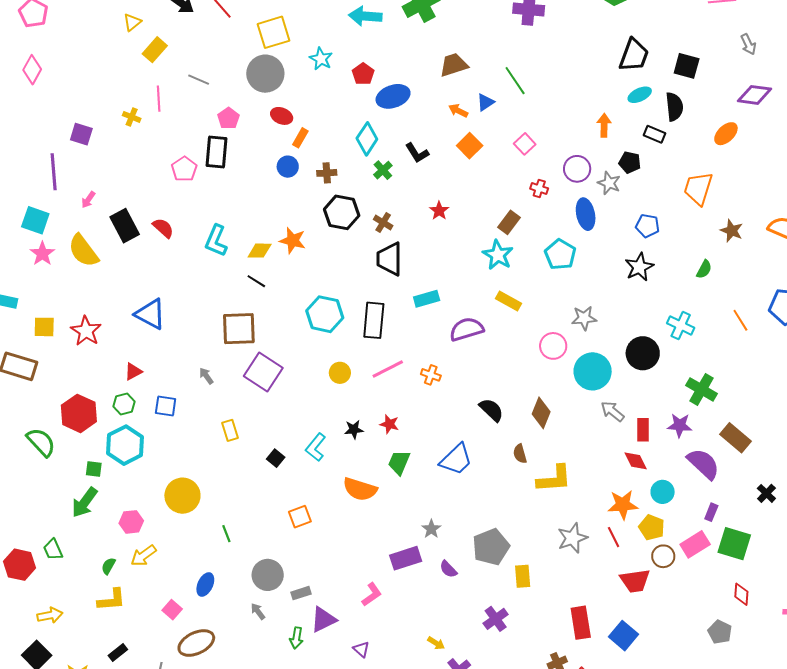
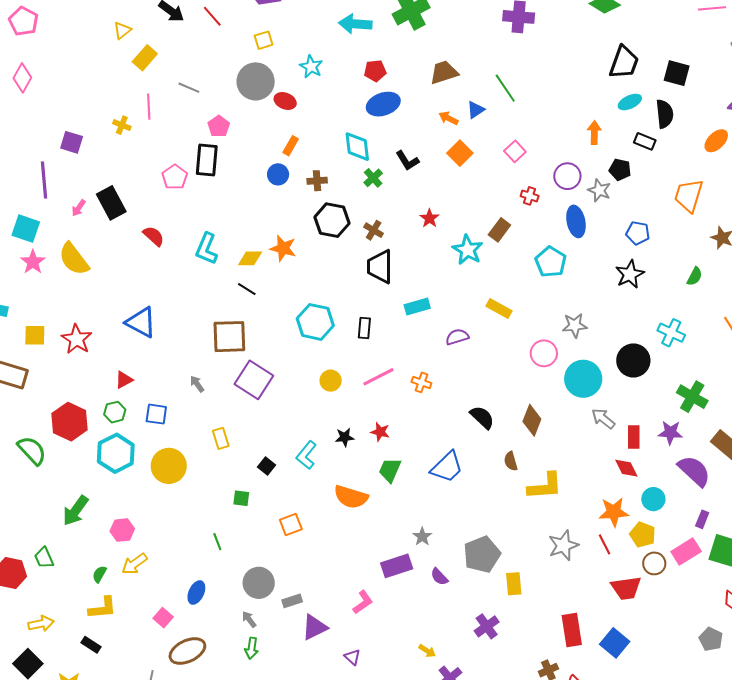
yellow square: (273, 32) -> (264, 40), size x0.6
red pentagon: (363, 74) -> (375, 71), moved, turned 30
red ellipse: (282, 116) -> (285, 101), moved
cyan diamond: (367, 139) -> (357, 147), turned -40
black rectangle: (125, 226) -> (111, 203), moved
cyan star: (498, 255) -> (468, 250), moved
black rectangle: (374, 320) -> (364, 328), size x0.6
purple semicircle: (467, 329) -> (457, 337), size x0.7
green square: (94, 469) -> (241, 498), moved
yellow circle: (182, 496) -> (169, 466), moved
green arrow: (296, 638) -> (252, 648), moved
black rectangle: (118, 652) -> (91, 645), moved, turned 72

